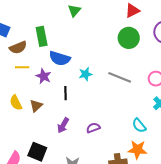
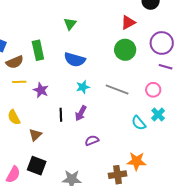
blue semicircle: (60, 58) -> (75, 60), moved
black line: (65, 93) -> (61, 115), moved
brown triangle: (36, 106) -> (35, 135), moved
purple arrow: (63, 125) -> (81, 113), moved
cyan semicircle: (139, 125) -> (139, 123), moved

